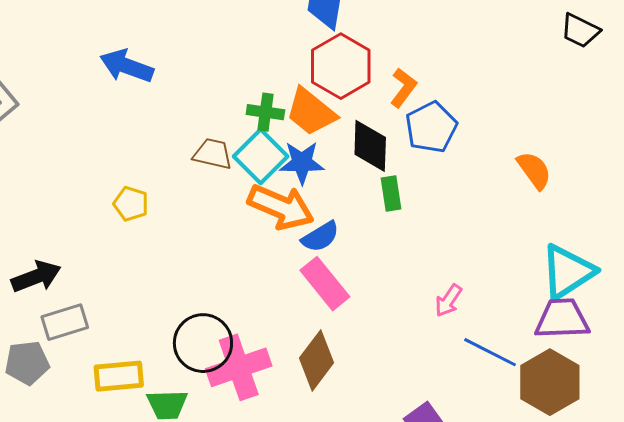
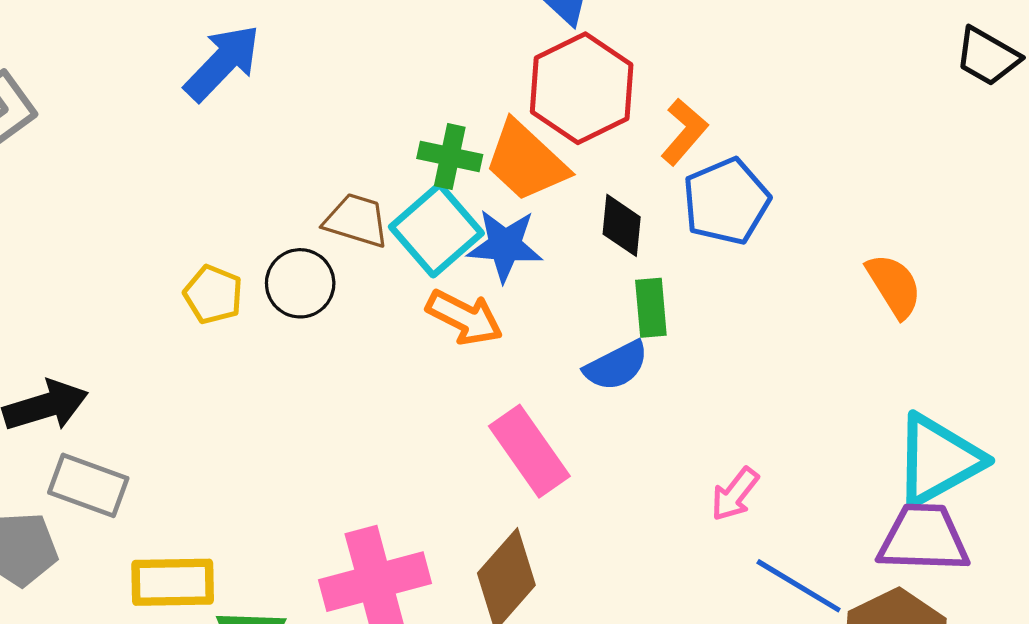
blue arrow: (127, 66) -> (222, 63), turned 110
black diamond: (370, 146) -> (622, 225), size x0.7
orange arrow: (281, 207) -> (464, 317), size x0.7
blue semicircle: (320, 237) -> (616, 366), moved
gray rectangle: (65, 322) -> (88, 485), turned 33
black circle: (203, 343) -> (300, 283), moved, size x0.7

